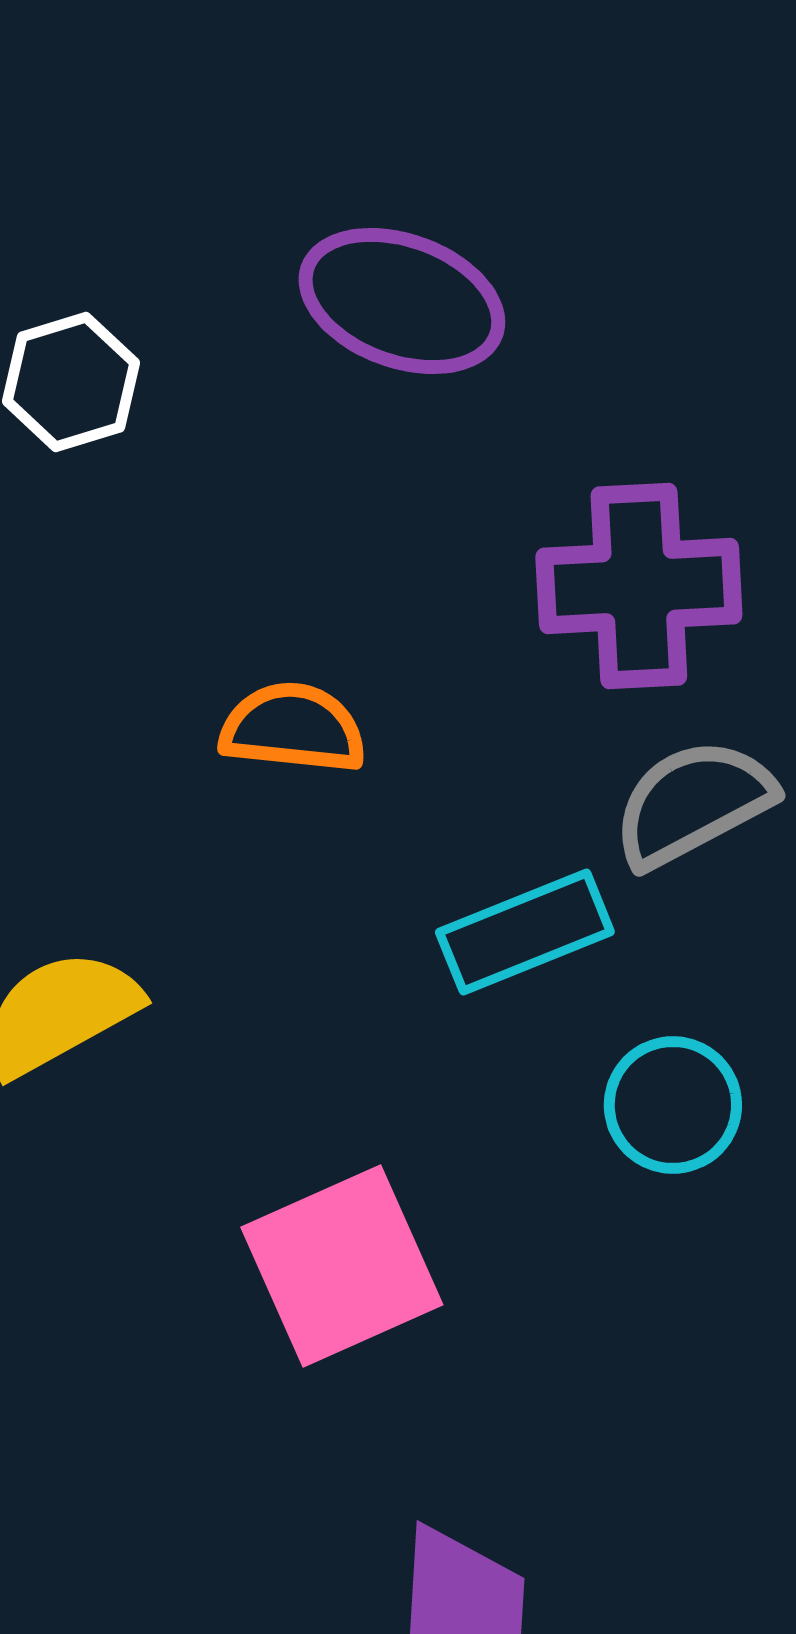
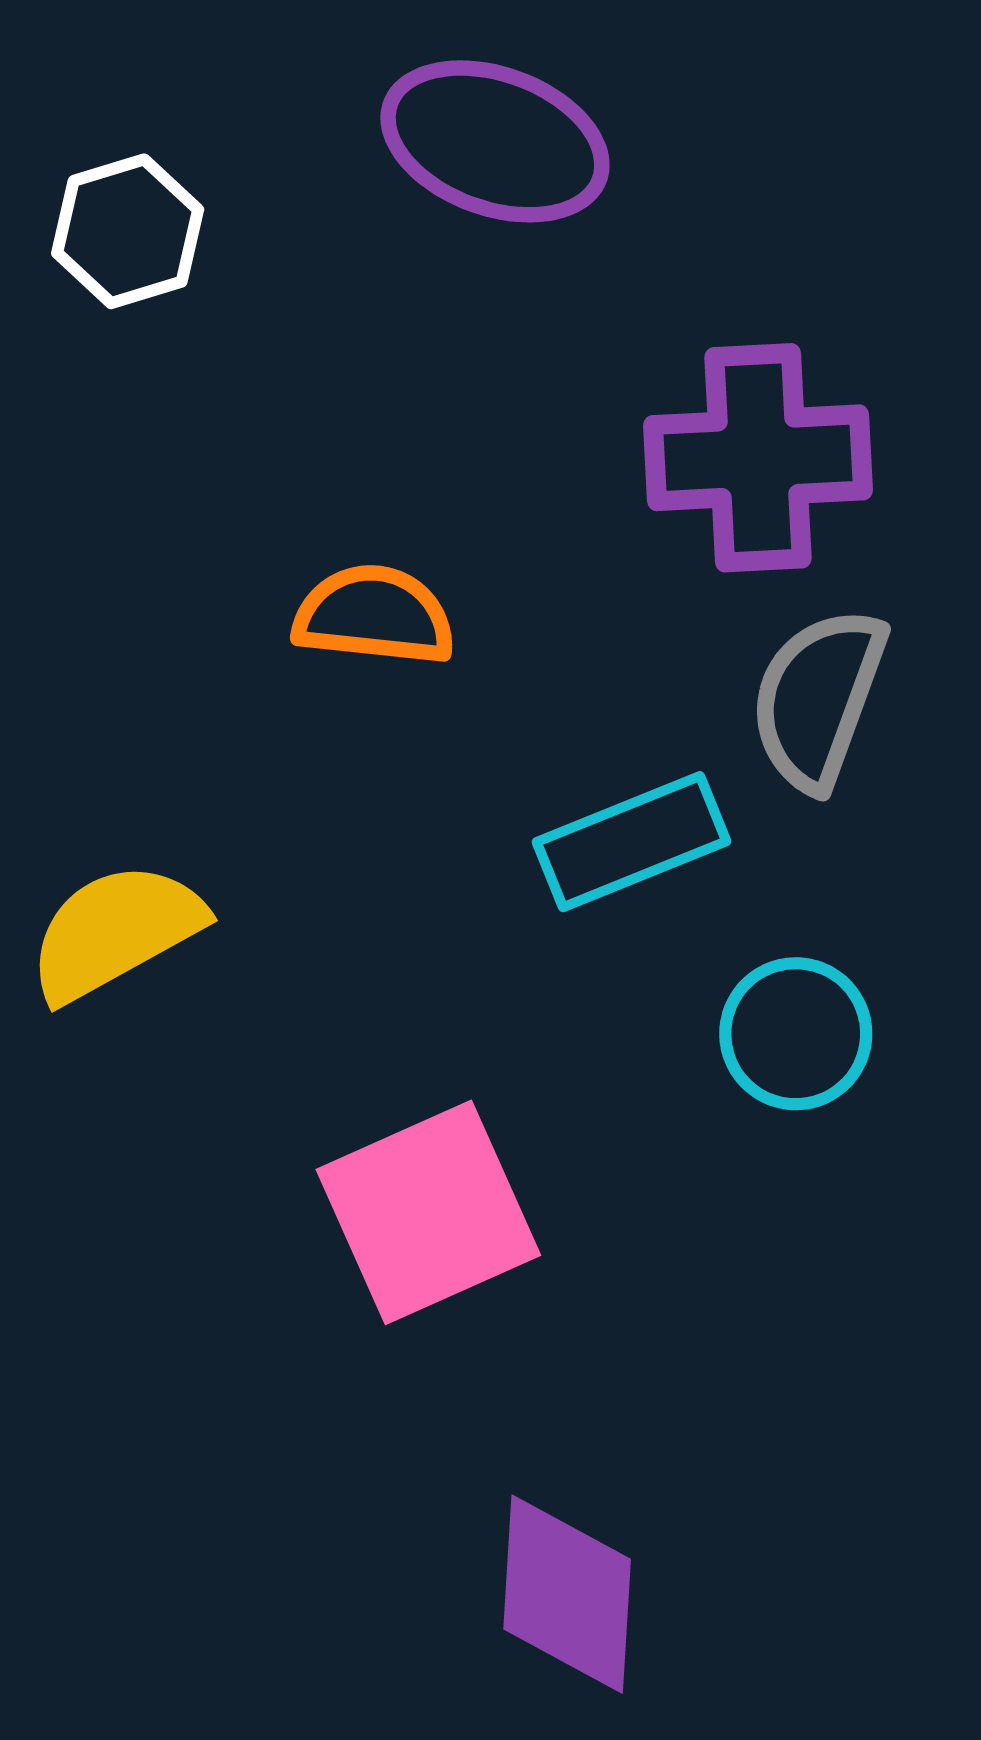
gray semicircle: (693, 803) -> (818, 699), turned -42

